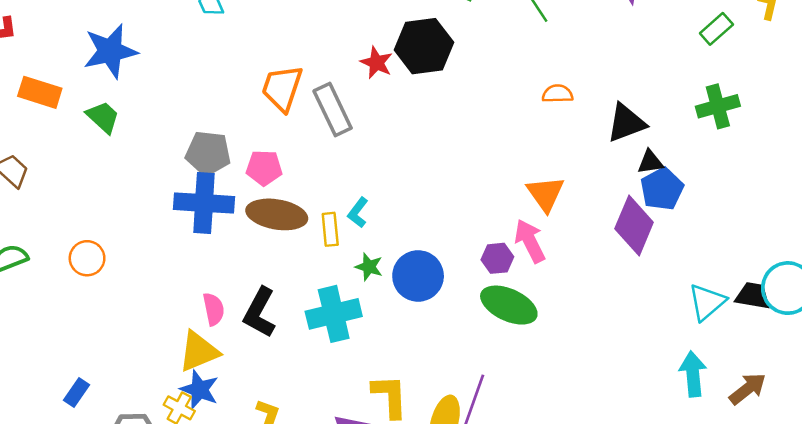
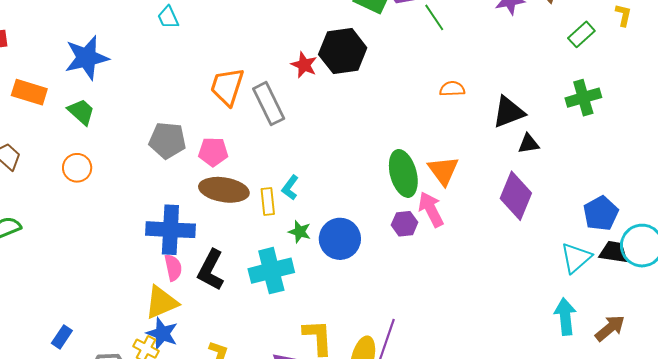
blue pentagon: (662, 189) -> (601, 213), moved
blue cross: (204, 203) -> (170, 230), moved
orange circle: (87, 258) -> (77, 168), moved
green ellipse: (509, 305) -> (403, 173), moved, turned 51

